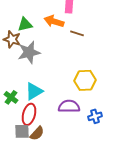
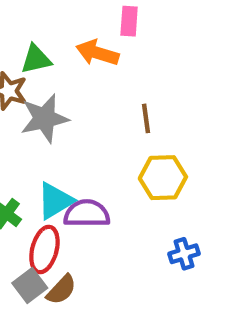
brown line: (77, 33) -> (146, 118), moved, turned 64
purple semicircle: (69, 106) -> (87, 214), moved
gray square: (22, 131) -> (30, 285), turned -35

